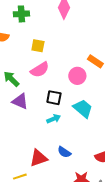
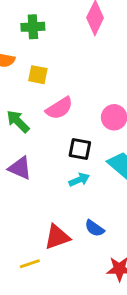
yellow square: (38, 46) -> (38, 75), moved
purple triangle: (20, 101) -> (20, 168), moved

